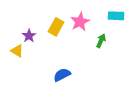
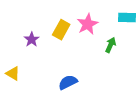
yellow triangle: (17, 51) -> (13, 74), moved

